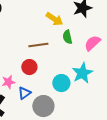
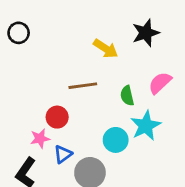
green semicircle: (67, 37) -> (127, 96), moved
red circle: (29, 67) -> (57, 117), moved

